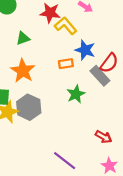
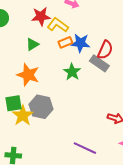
green triangle: (23, 38) -> (32, 44), moved
orange rectangle: (66, 64) -> (65, 42), moved
green star: (76, 94) -> (72, 72), moved

